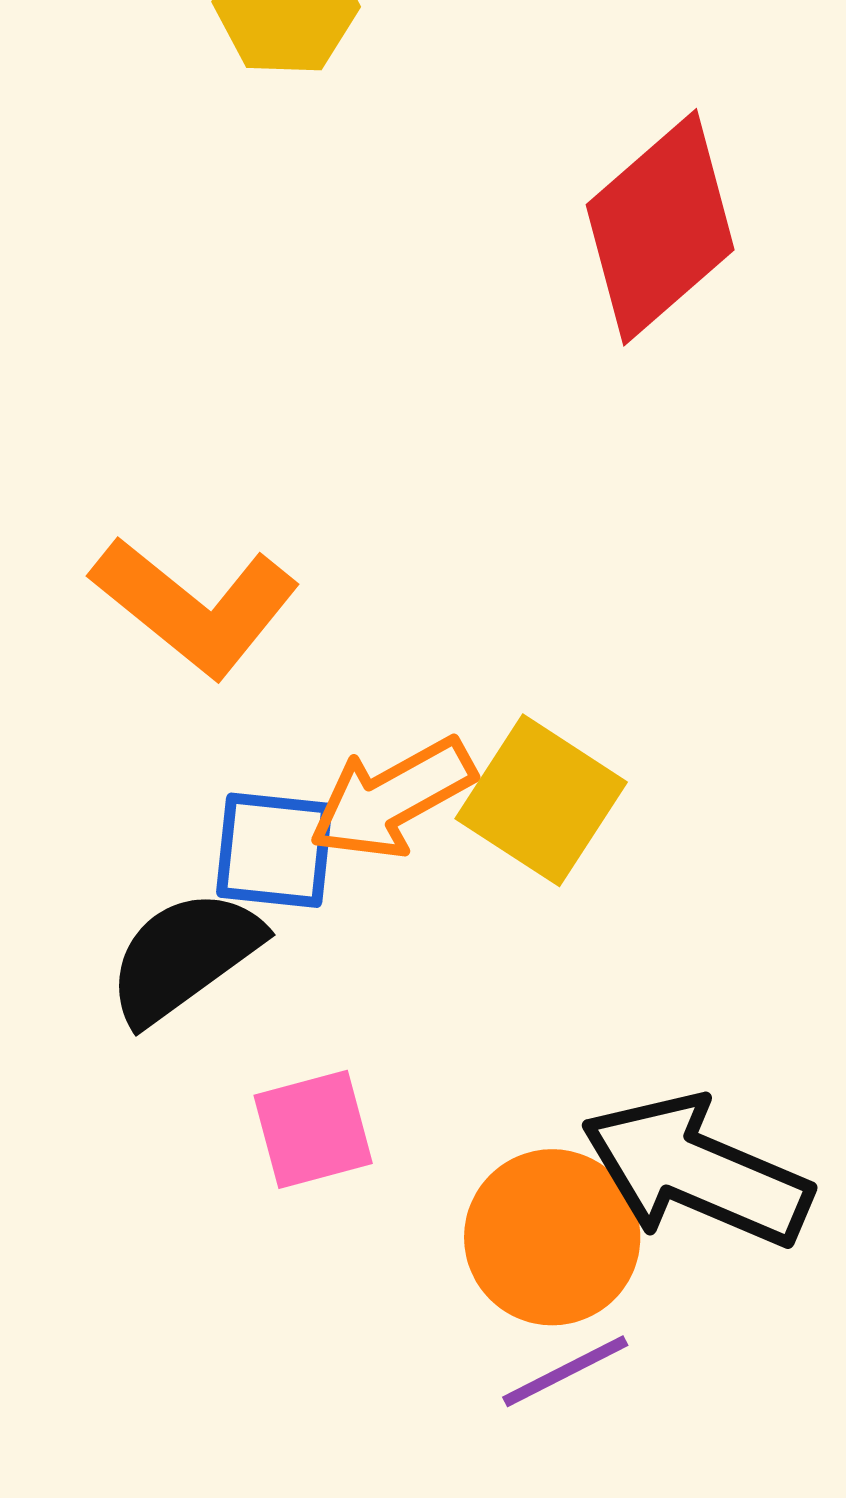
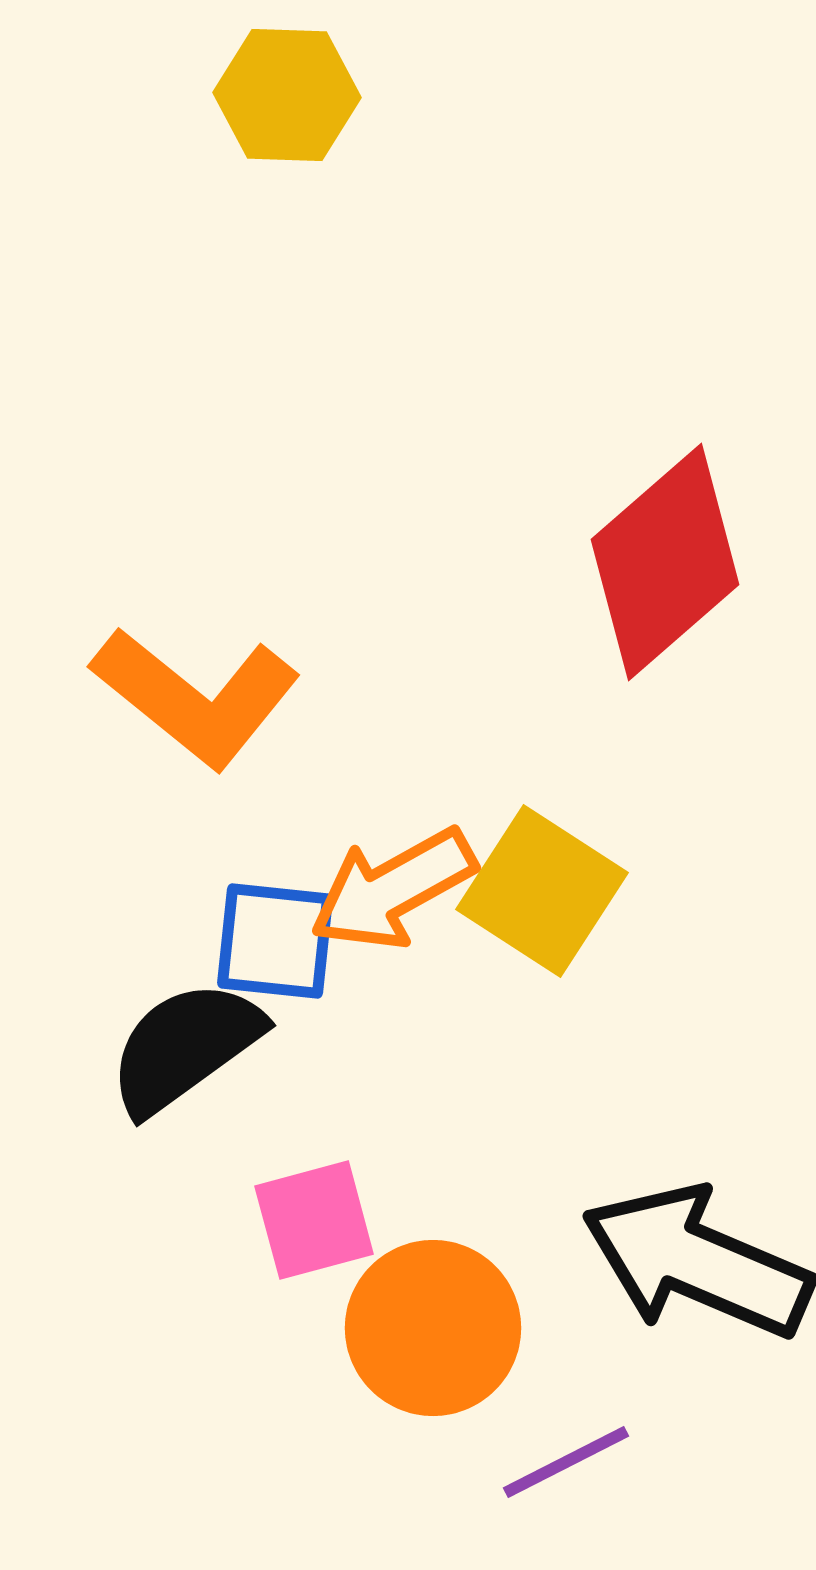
red diamond: (660, 227) -> (665, 562), moved
orange circle: (552, 1237) -> (433, 1328), moved

